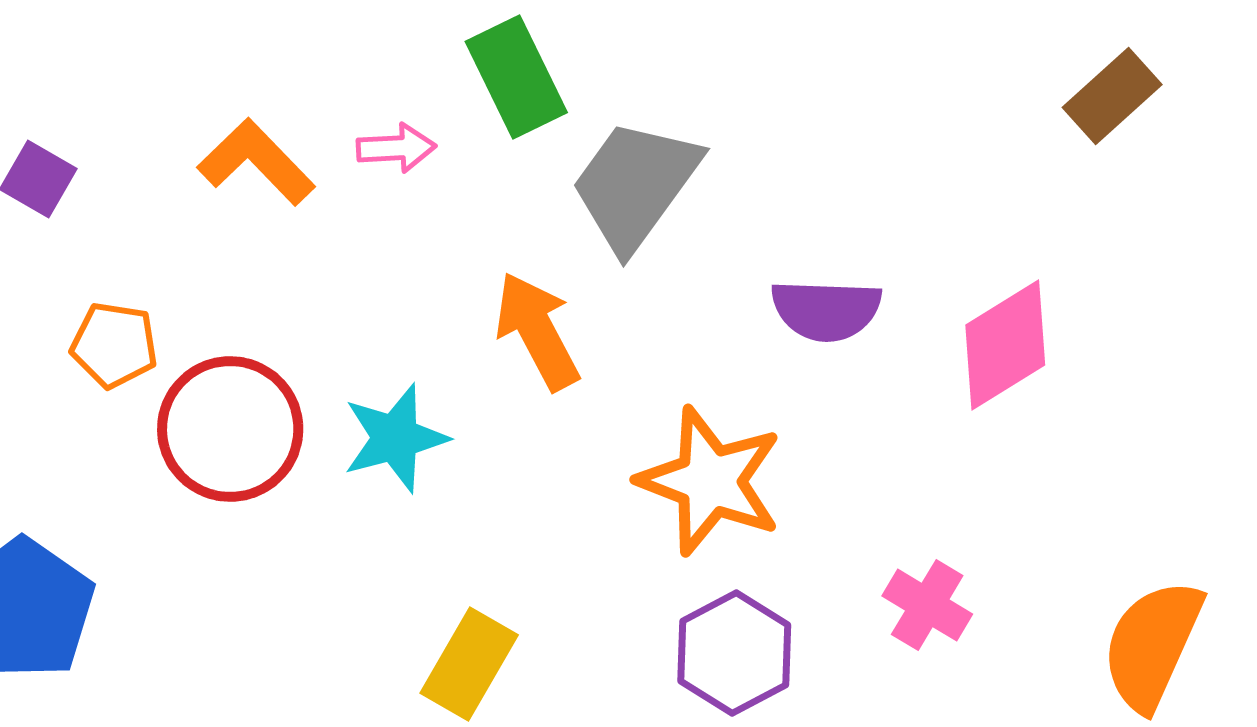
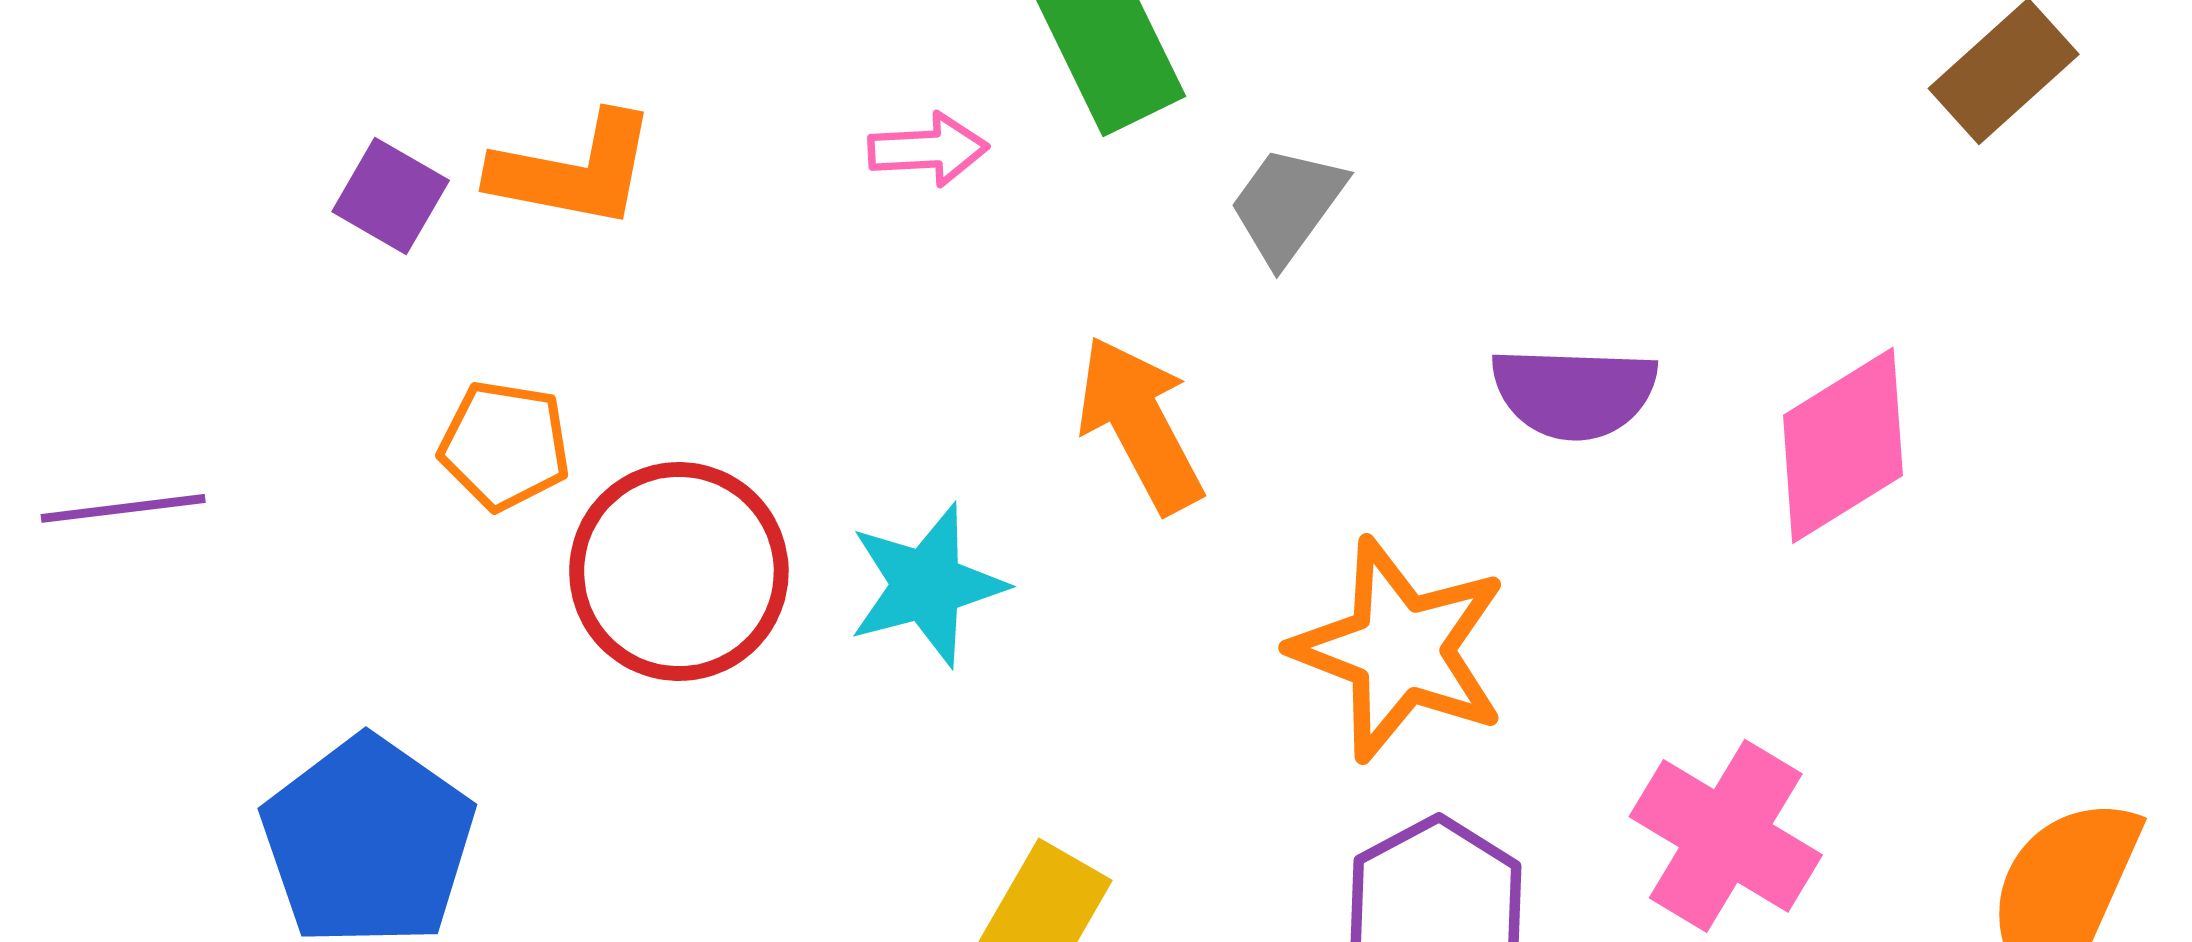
orange L-shape: (256, 162) -> (574, 170), moved, turned 145
gray trapezoid: (635, 185) -> (1287, 205), size x0.6
pink cross: (927, 605) -> (1726, 836), size x1.4

